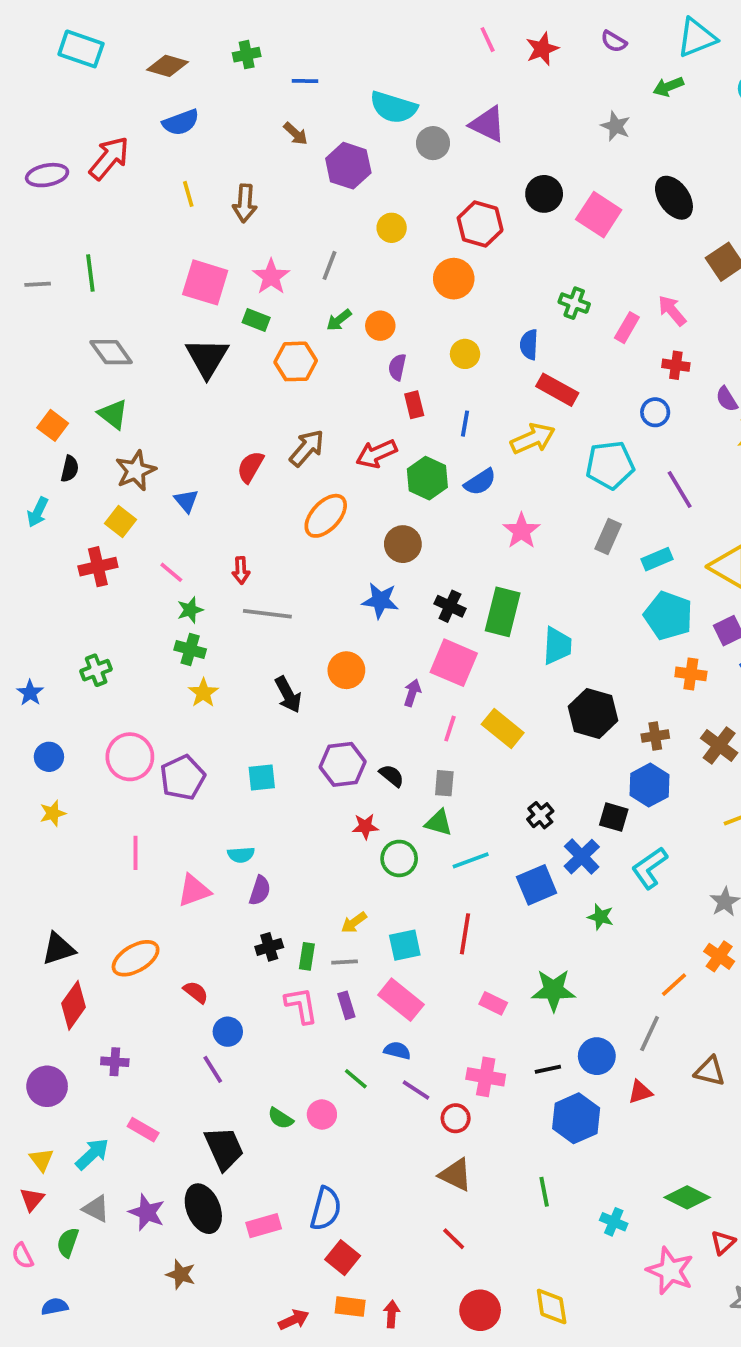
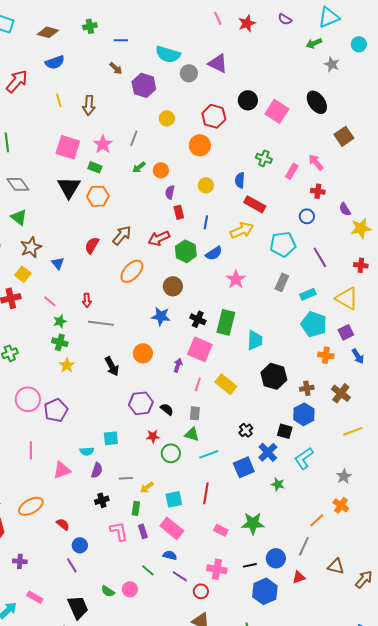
gray star: (616, 126) -> (332, 64), moved
orange hexagon: (296, 361) -> (98, 196), moved
cyan square: (262, 778) -> (111, 438), moved
green rectangle: (307, 956) -> (136, 508), moved
gray line: (345, 962) -> (126, 478), moved

